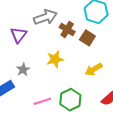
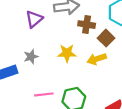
brown cross: (67, 29) -> (87, 25), turned -35
yellow arrow: (94, 69) -> (97, 59), moved

